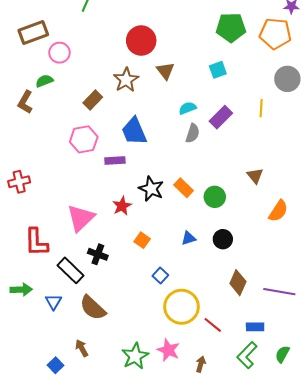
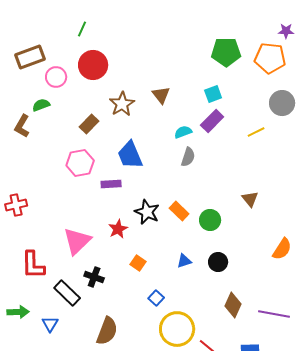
red circle: (141, 41) -> (93, 65), moved
yellow line: (261, 108) -> (256, 132), turned 60
purple rectangle: (221, 117) -> (212, 121), moved
orange semicircle: (278, 211) -> (282, 249), moved
brown semicircle: (93, 308) -> (107, 331), moved, turned -112

